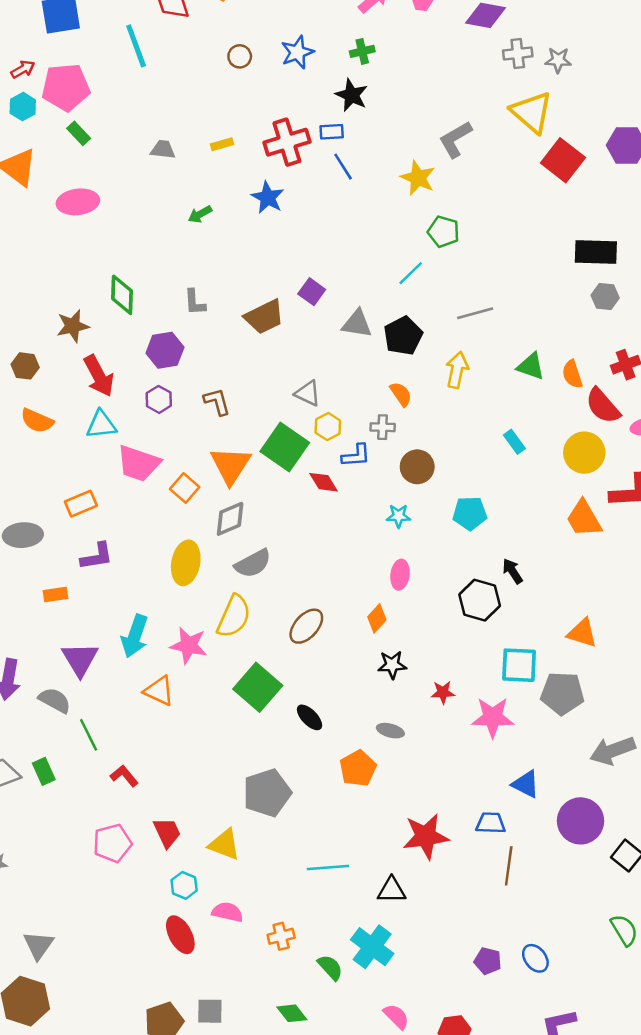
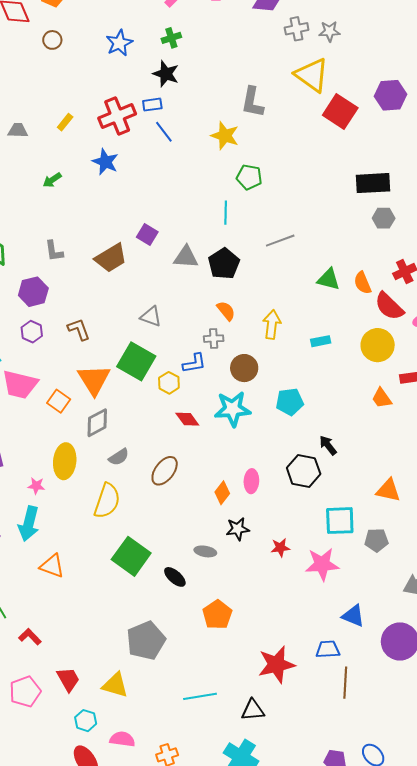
brown circle: (240, 56) -> (52, 40), moved
gray L-shape: (455, 139) -> (252, 102), turned -44
yellow rectangle: (222, 144) -> (65, 122), turned -30
cyan line: (411, 273) -> (226, 213), turned -40
yellow arrow: (457, 370) -> (272, 324), moved
yellow hexagon: (328, 427) -> (169, 383), moved
cyan rectangle: (514, 442) -> (321, 341), turned -60
red diamond: (323, 482) -> (187, 419), moved
cyan star: (398, 516) -> (233, 409), size x1.8
orange trapezoid: (584, 519) -> (382, 398), size x0.7
gray semicircle: (253, 563) -> (119, 457), size x0.7
pink ellipse: (400, 575) -> (251, 481), moved
brown ellipse: (306, 626) -> (165, 471), moved
pink star: (189, 645) -> (36, 486), moved, size x0.6
gray pentagon: (562, 693) -> (376, 540), size x0.7
gray ellipse: (390, 731) -> (205, 551), moved

